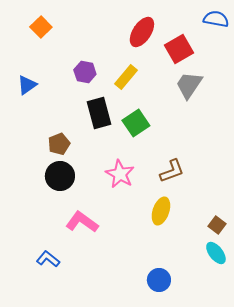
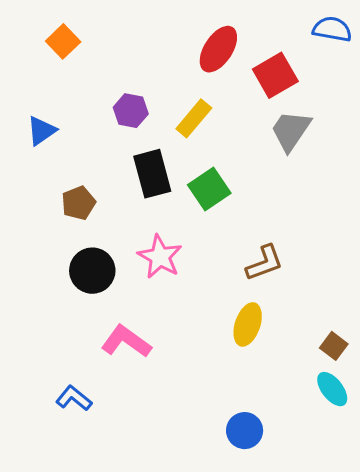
brown pentagon: (59, 144) -> (78, 203), moved
pink star: (120, 174) -> (160, 257), moved

